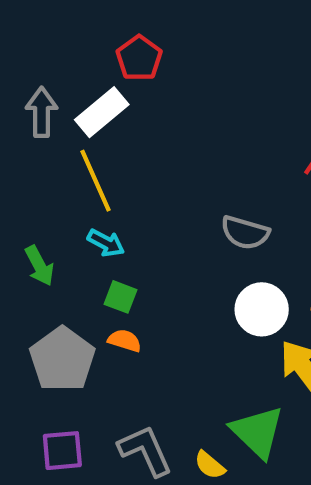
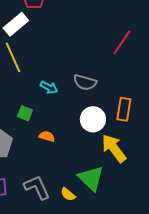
cyan arrow: (106, 243) -> (49, 87), moved
orange semicircle: (125, 341) -> (47, 136), moved

